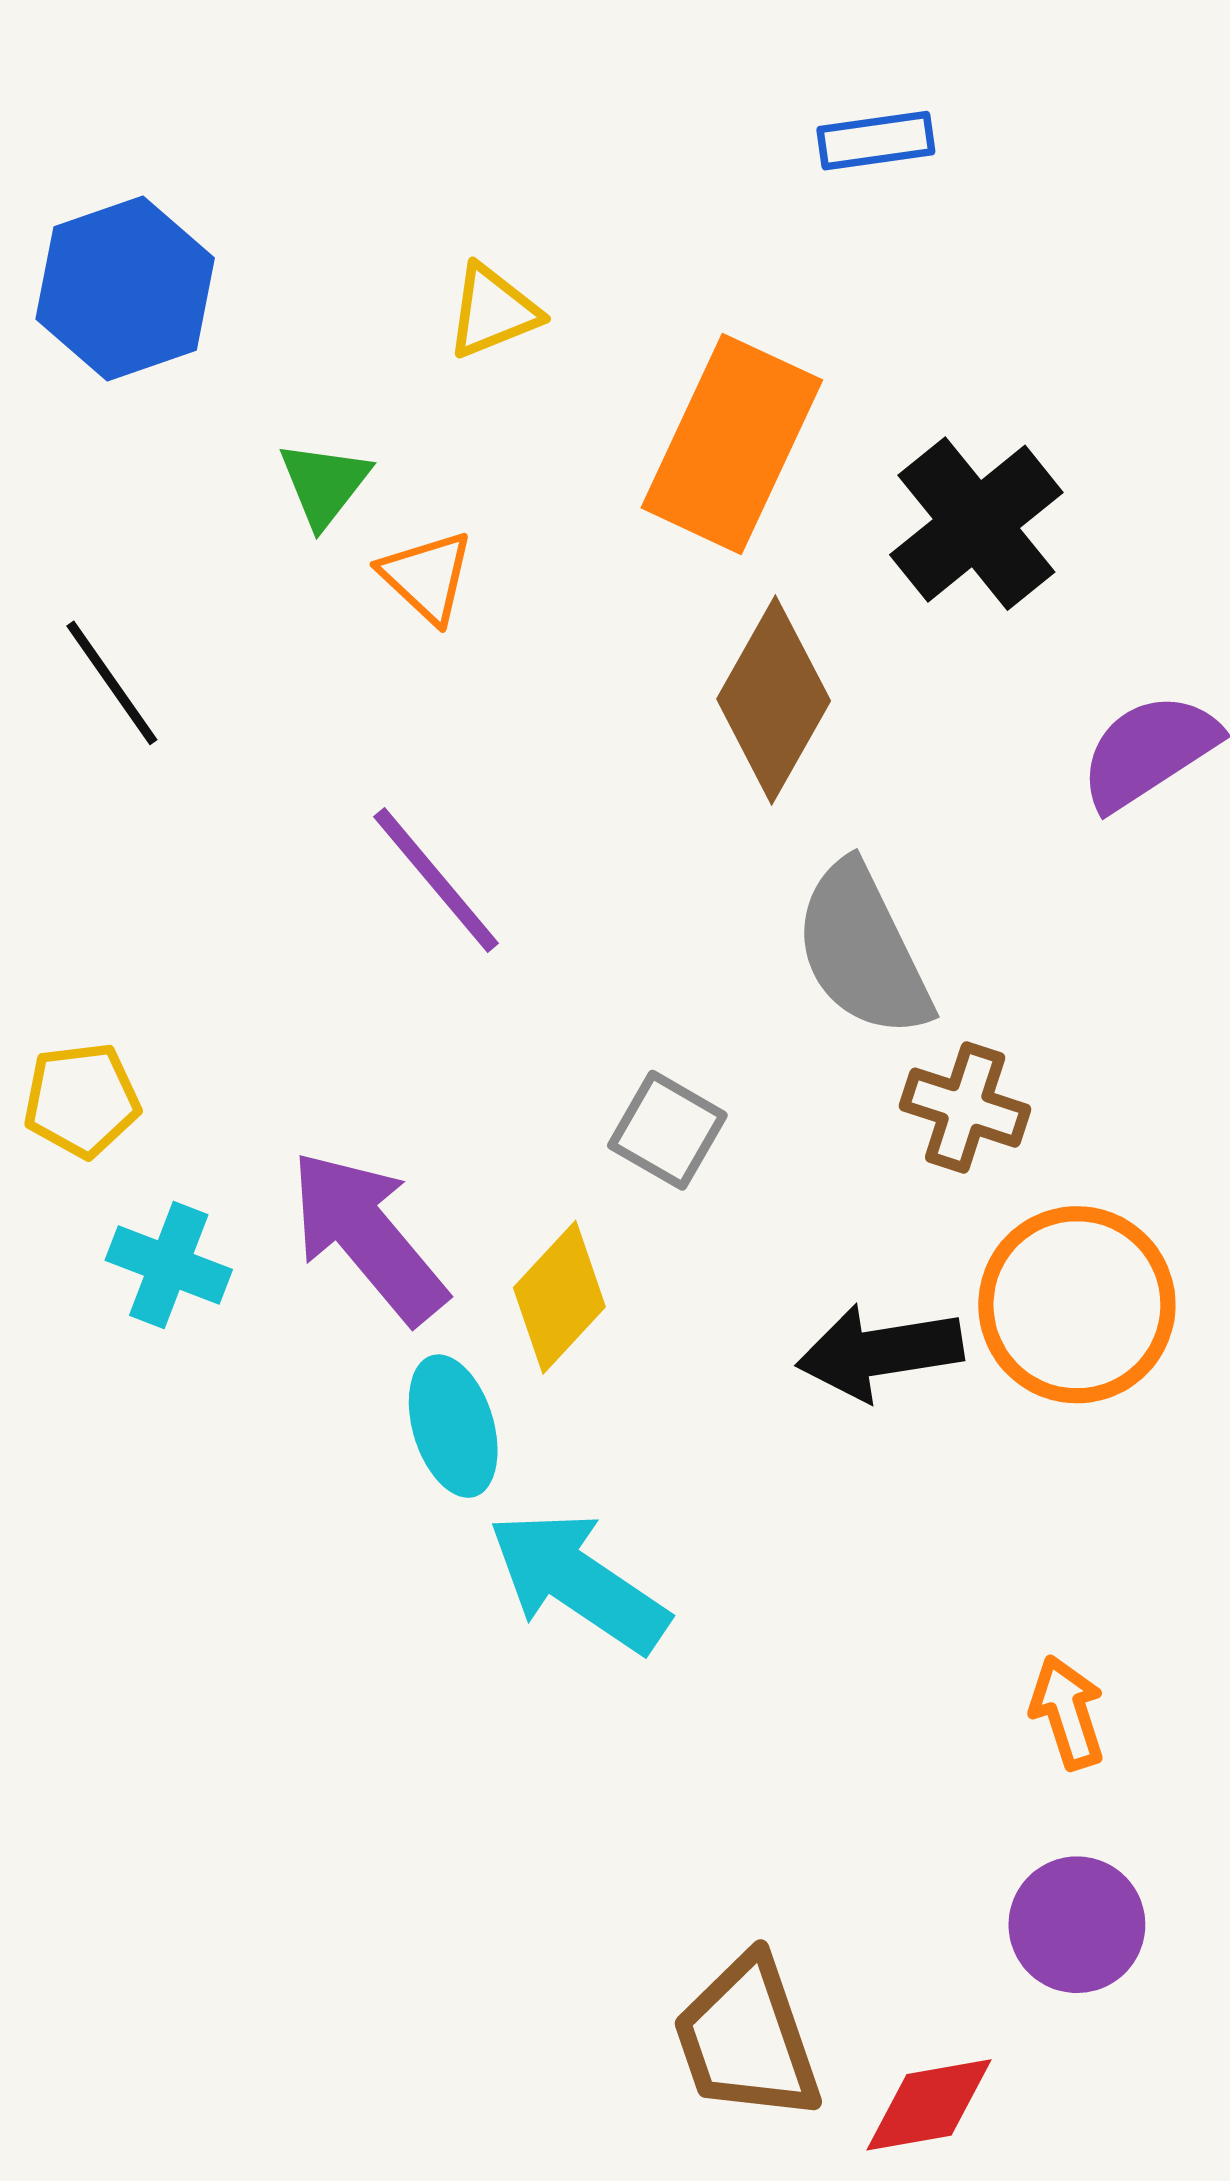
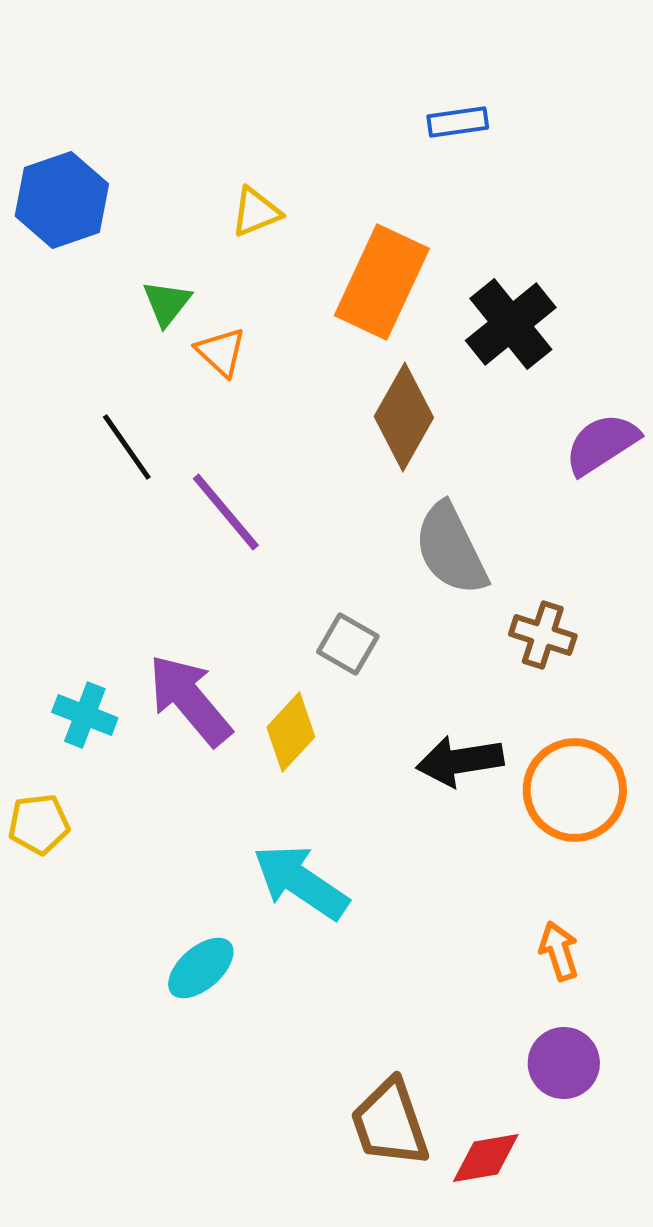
black line: (112, 683) -> (127, 447), moved
yellow pentagon: (82, 1100) -> (39, 824), moved
brown cross: (965, 1108) -> (543, 635), moved
orange circle: (1077, 1305) -> (575, 790), moved
cyan ellipse: (453, 1426) -> (201, 968), moved, turned 66

